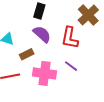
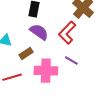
red L-shape: (70, 38) -> (67, 33), turned 40

